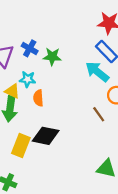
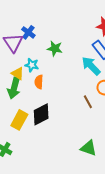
blue cross: (30, 48) -> (28, 32), moved
black diamond: (46, 136) -> (41, 114), turned -45

